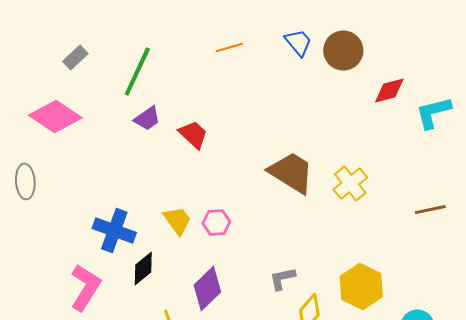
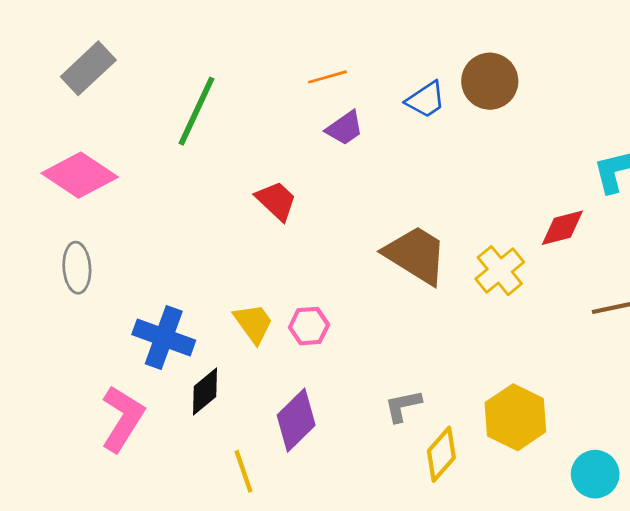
blue trapezoid: (298, 43) -> (426, 100), moved, turned 96
gray rectangle: (75, 58) -> (88, 68), moved, size x1.5
red diamond: (389, 91) -> (562, 228), moved
purple trapezoid: (147, 119) -> (345, 128), moved
gray ellipse: (25, 182) -> (77, 268), moved

